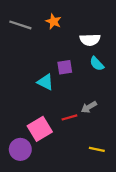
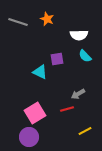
red line: (69, 117) -> (67, 109), moved
purple circle: (20, 149) -> (29, 137), moved
yellow line: (97, 149) -> (85, 131), turned -40

